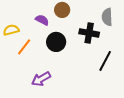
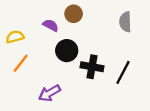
black cross: (89, 33) -> (92, 67), moved
orange line: (24, 47) -> (21, 63), moved

